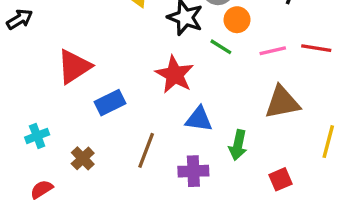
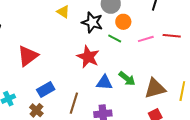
brown triangle: (282, 102) -> (155, 88), moved
blue rectangle: (110, 103) -> (46, 89), moved
green arrow: (238, 145) -> (127, 79), moved, turned -60

